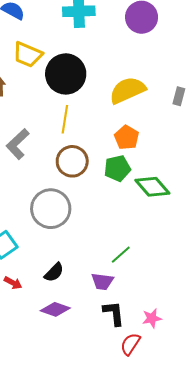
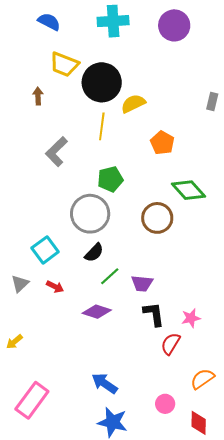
yellow semicircle: (127, 90) -> (133, 104), moved, size x0.7
brown circle: (72, 161) -> (157, 218), moved
green pentagon: (117, 168) -> (110, 179), moved
green line: (121, 255) -> (110, 276), moved
black semicircle: (54, 272) -> (94, 253), moved

